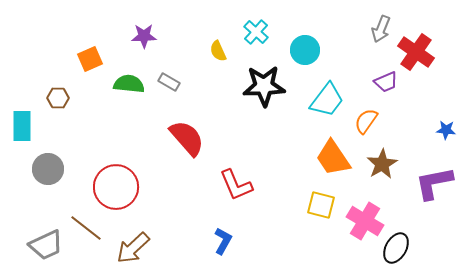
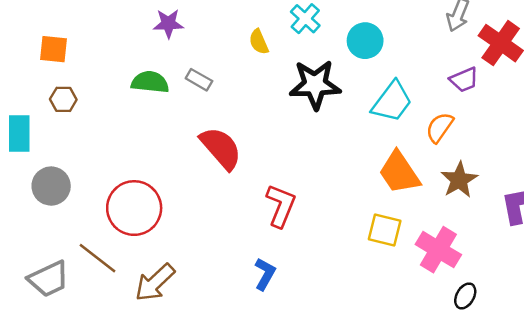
orange square: (90, 59) -> (54, 49), moved, turned 30
red L-shape: (236, 185) -> (281, 206), turned -135
black ellipse: (396, 248) -> (465, 296), moved, size x0.7

